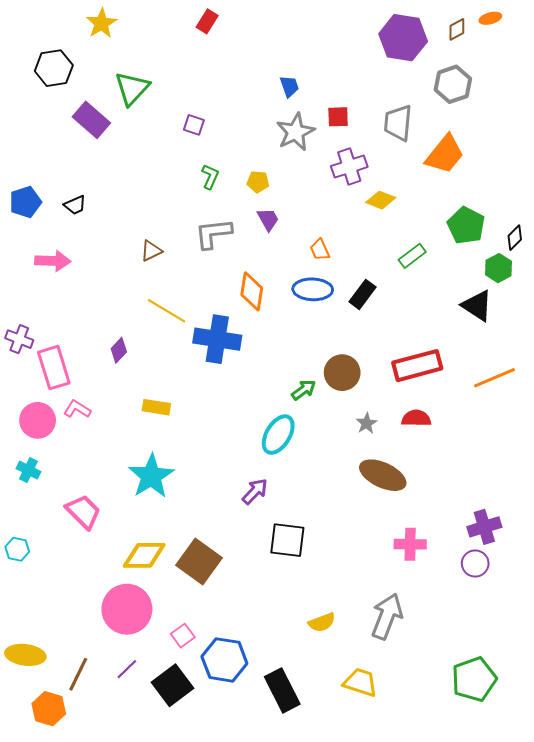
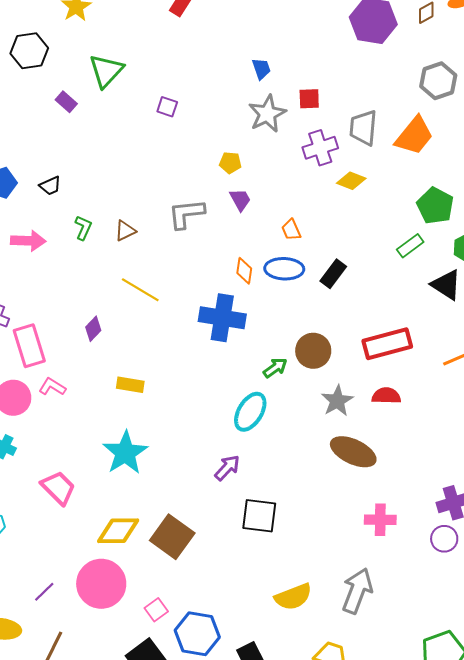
gray hexagon: (453, 84) -> (438, 81), moved
purple rectangle: (91, 120) -> (66, 102), size x0.6
gray trapezoid: (398, 123) -> (363, 128), moved
green L-shape: (210, 177) -> (83, 228), moved
green rectangle: (412, 256) -> (410, 246), moved
orange diamond: (252, 291) -> (244, 271), moved, size x0.7
blue cross: (217, 339) -> (222, 318), moved
gray star: (367, 423) -> (337, 401), size x1.5
yellow semicircle: (322, 622) -> (293, 597), size x1.4
purple line: (127, 669) -> (44, 592), moved

